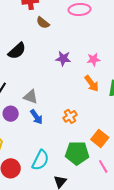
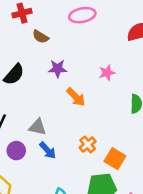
purple star: (63, 59) -> (58, 69), moved
orange arrow: (92, 83) -> (76, 97), moved
orange square: (100, 139) -> (115, 159), moved

